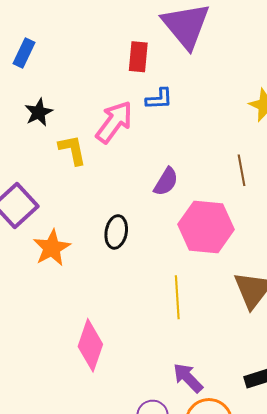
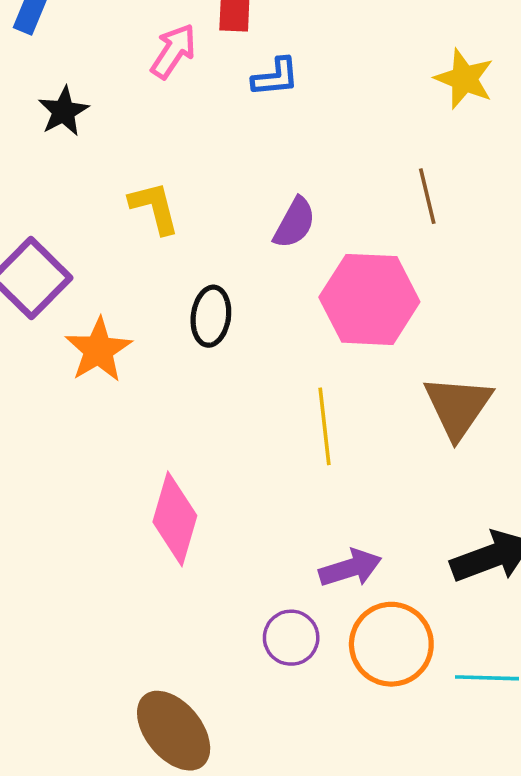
pink arrow: (114, 122) -> (173, 51), moved, size x0.7
yellow L-shape: (72, 150) -> (154, 208), moved
purple arrow: (188, 378) -> (350, 568), turned 120

